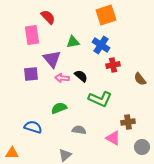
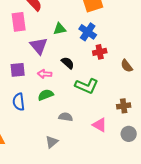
purple square: (31, 74) -> (18, 70), moved
pink arrow: (62, 78) -> (45, 74), moved
brown cross: (128, 122) -> (124, 106), moved
blue semicircle: (33, 127) -> (19, 102), moved, turned -114

